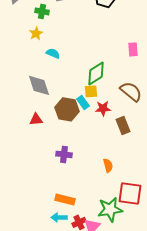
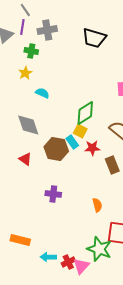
yellow square: (91, 91) -> (80, 131), turned 32
red triangle: (36, 119) -> (25, 159), turned 40
orange rectangle: (65, 199) -> (20, 240), moved
green star: (110, 209) -> (99, 249), turned 30

